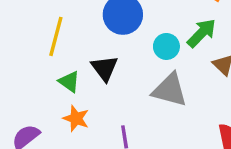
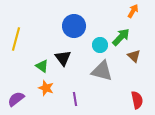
yellow line: (56, 36) -> (16, 39), moved

